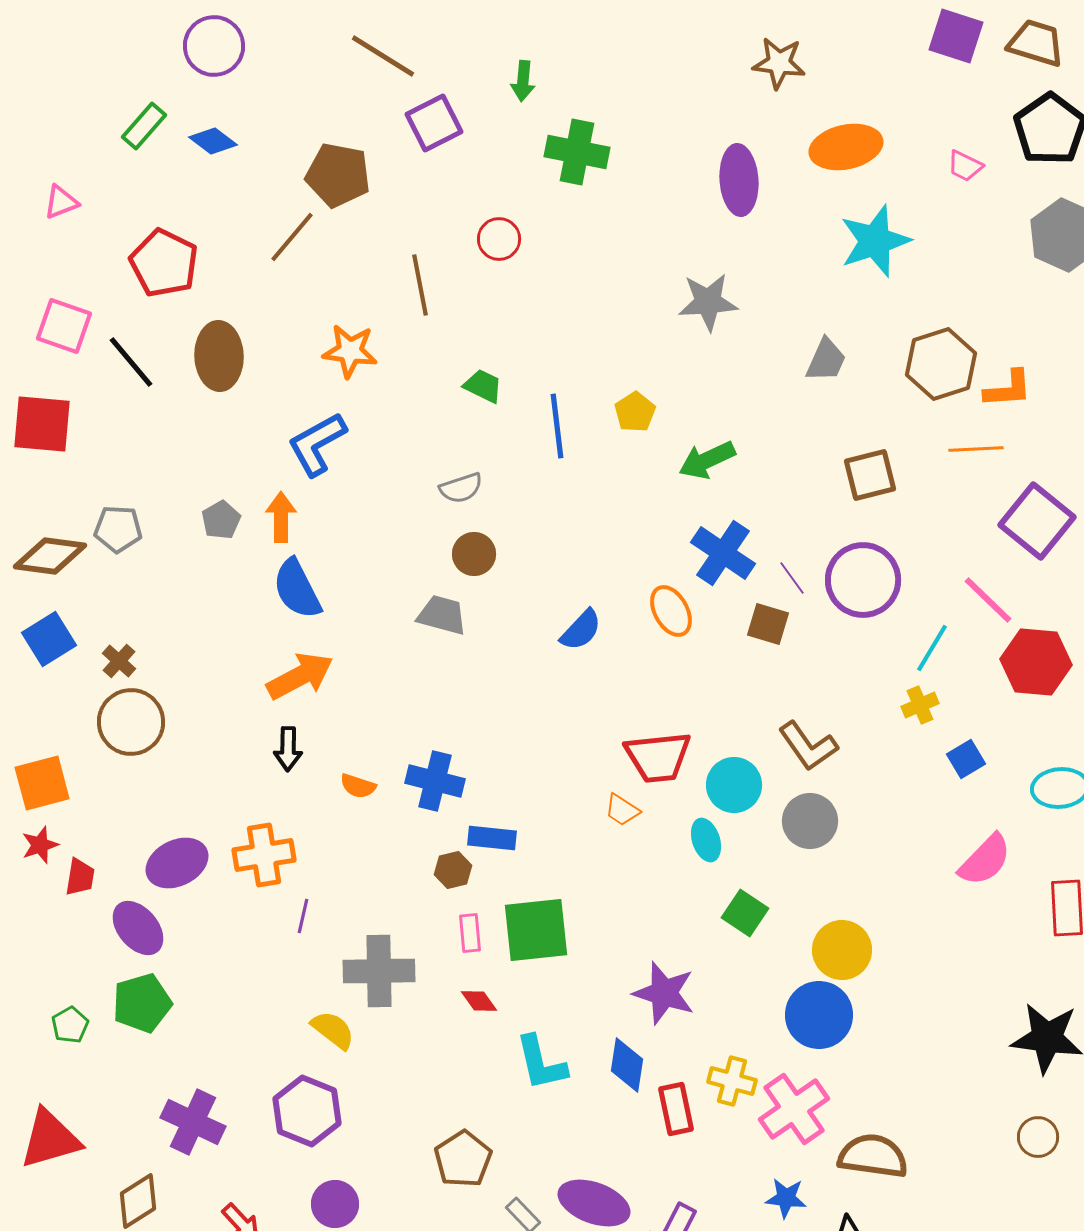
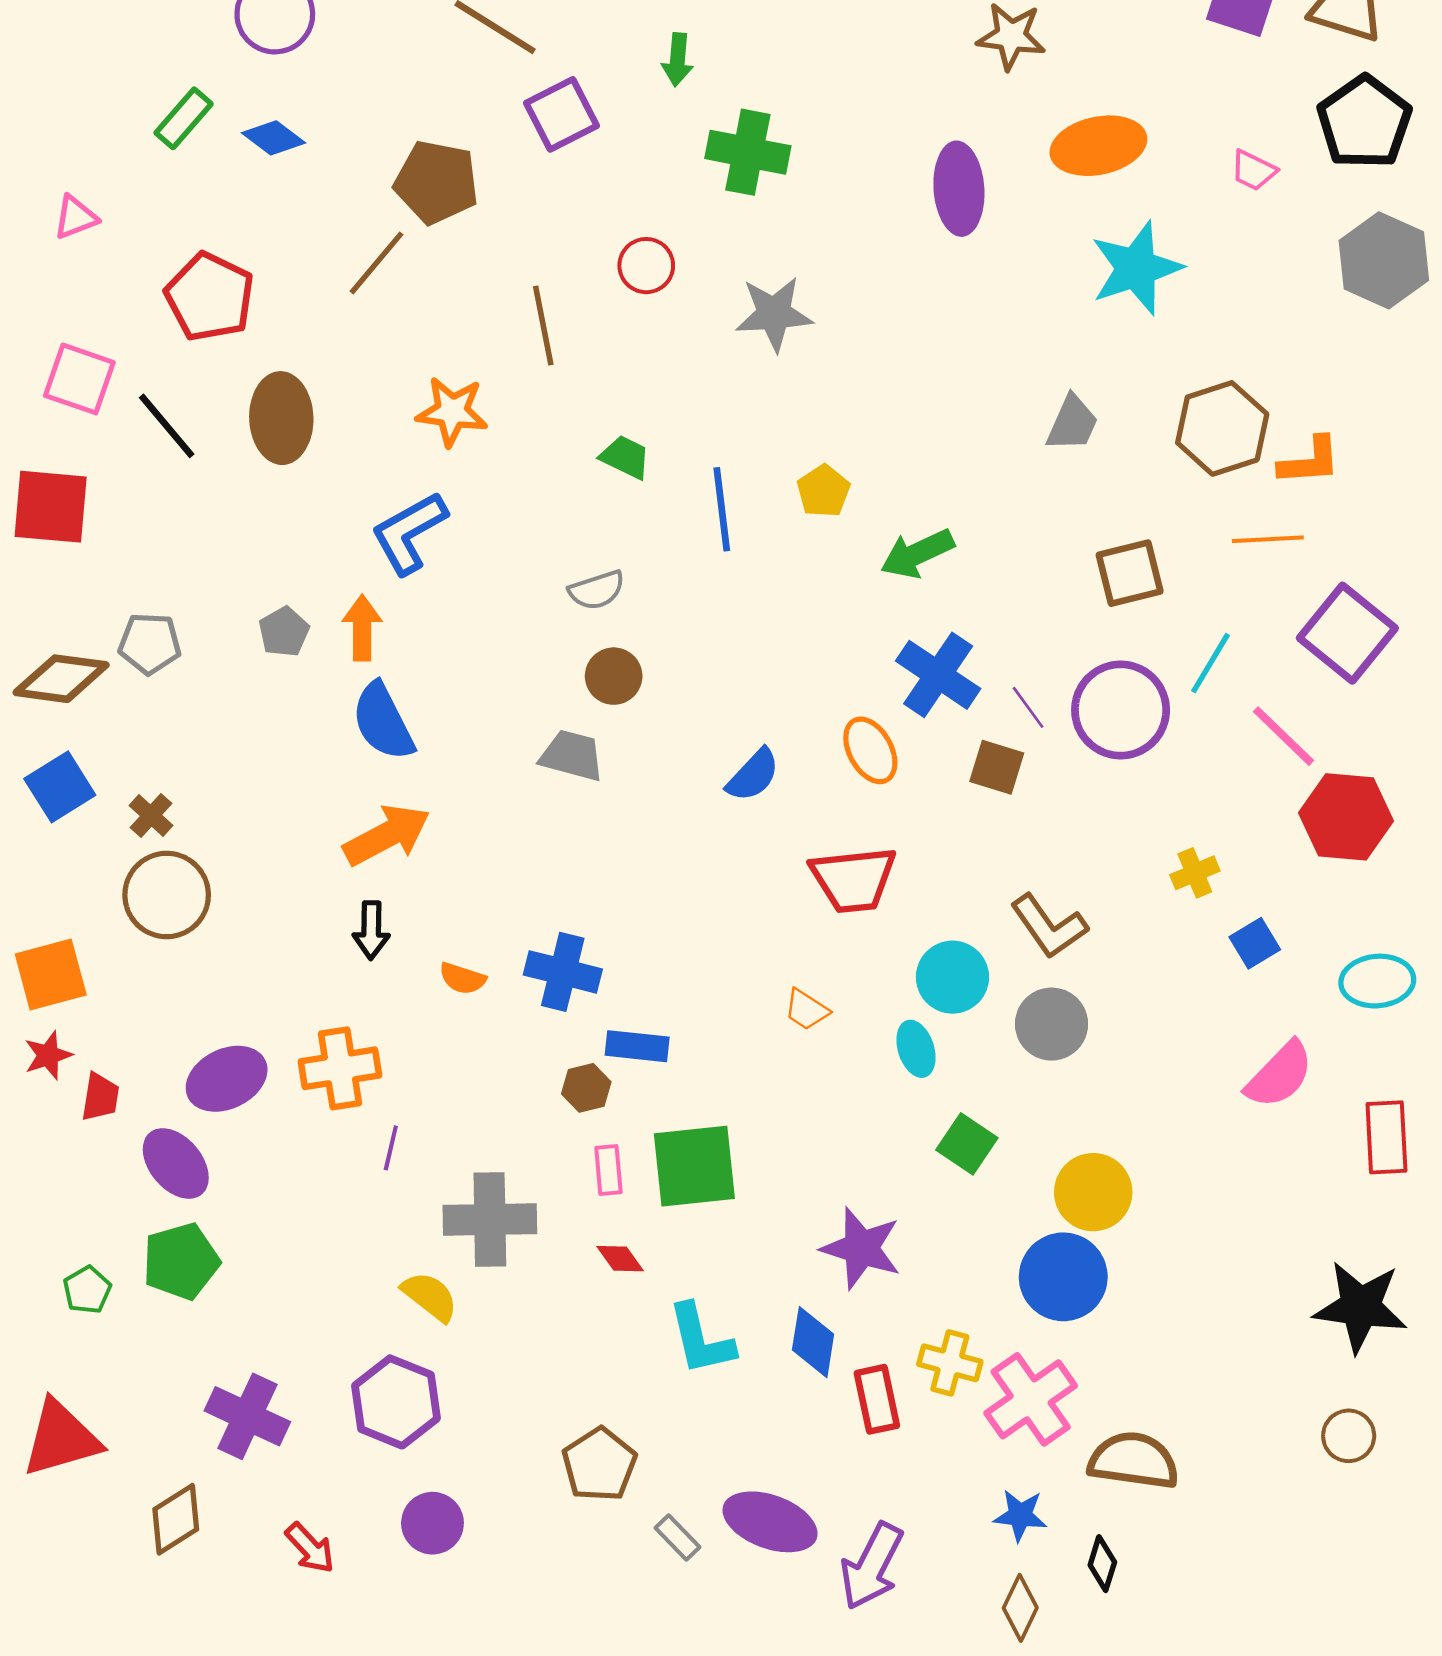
gray star: (708, 302) -> (774, 314), moved
cyan line: (932, 648) -> (1210, 663), moved
red trapezoid: (658, 757) -> (853, 879), moved

